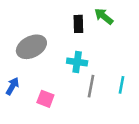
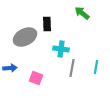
black rectangle: (78, 24) -> (47, 24), moved
blue arrow: (12, 86) -> (10, 68), turned 56

